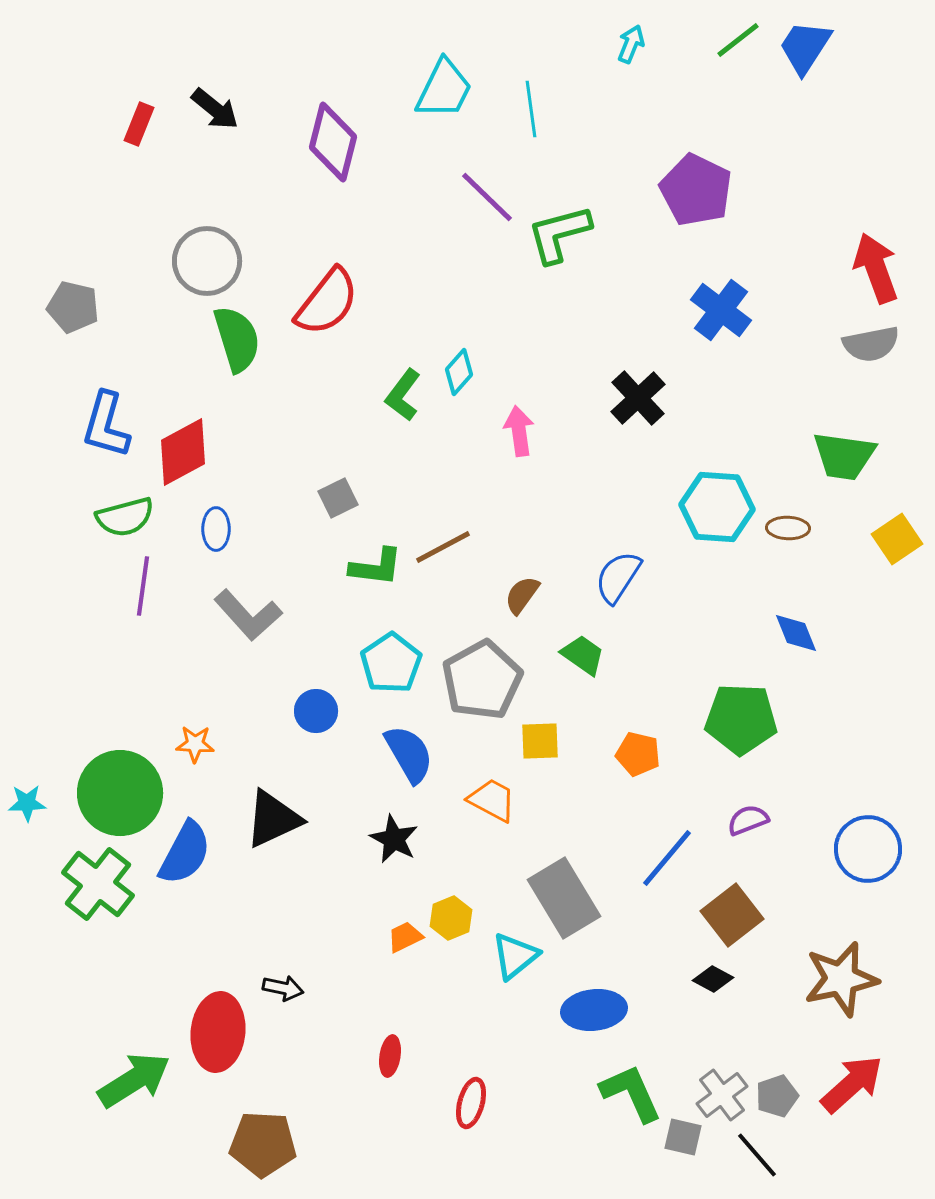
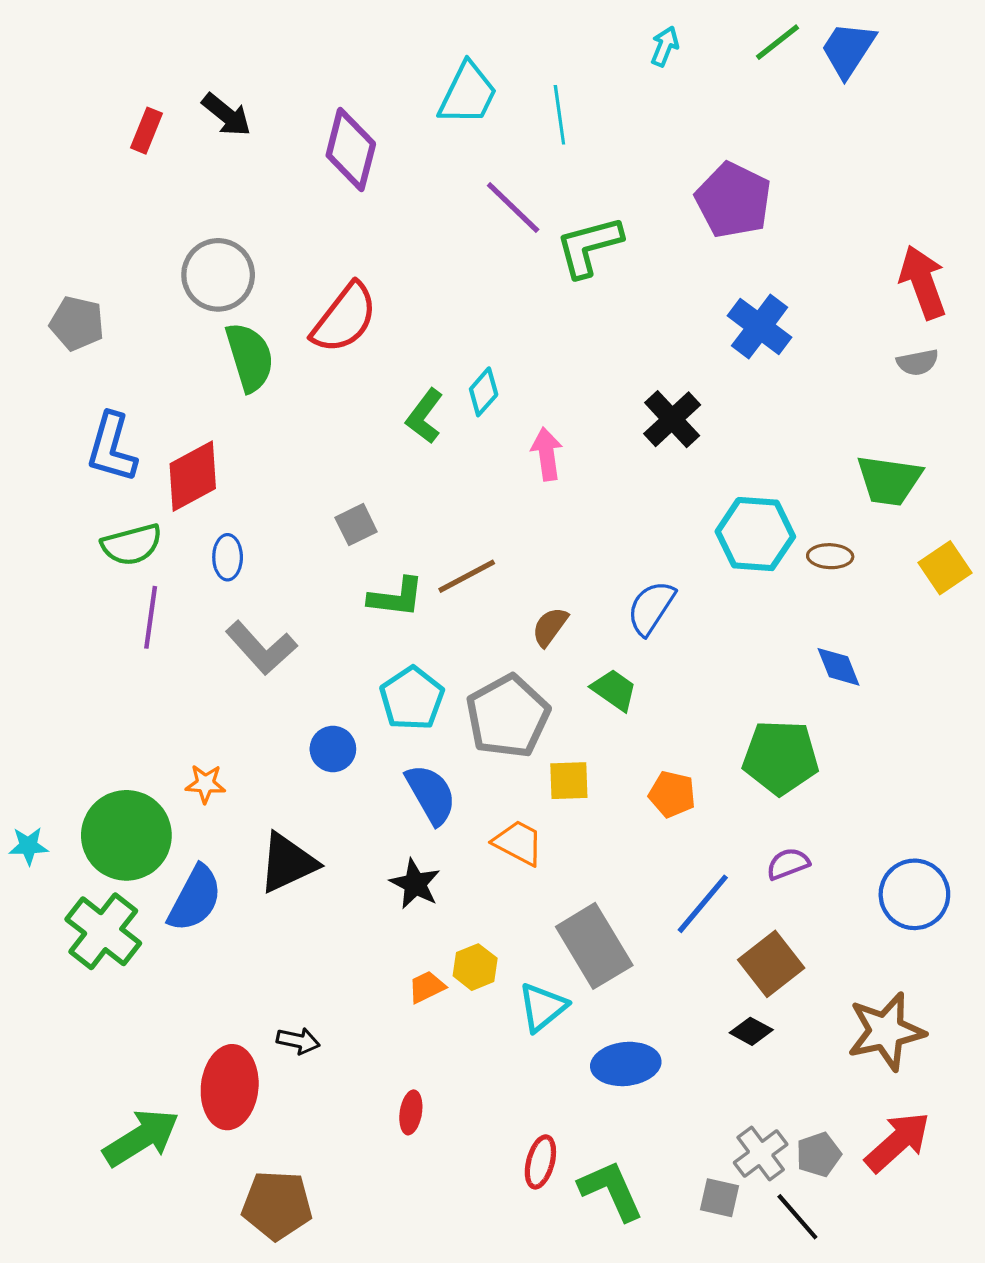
gray semicircle: (871, 344) -> (918, 362), size x0.7
green L-shape: (631, 1093) -> (611, 1190), moved
red ellipse: (471, 1103) -> (540, 1162), moved

